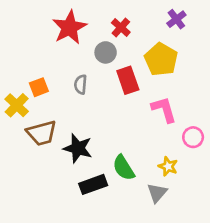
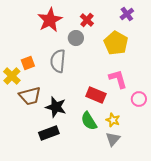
red rectangle: (128, 80) -> (96, 95), moved, turned -48
gray semicircle: (81, 84) -> (58, 61), size x1.6
yellow star: (168, 166) -> (113, 120), moved
black rectangle: (93, 184) -> (49, 133), moved

